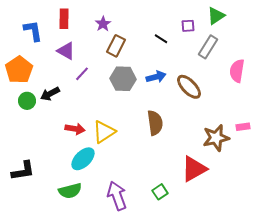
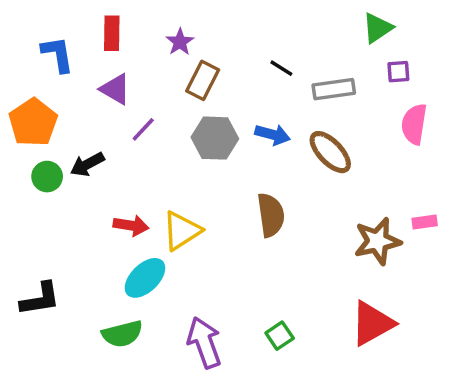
purple square: (188, 26) -> (398, 72), moved
gray rectangle: (208, 47) -> (334, 89), moved, turned 50
blue arrow: (156, 77) -> (273, 135), turned 30
red triangle: (194, 169) -> (372, 323), moved

